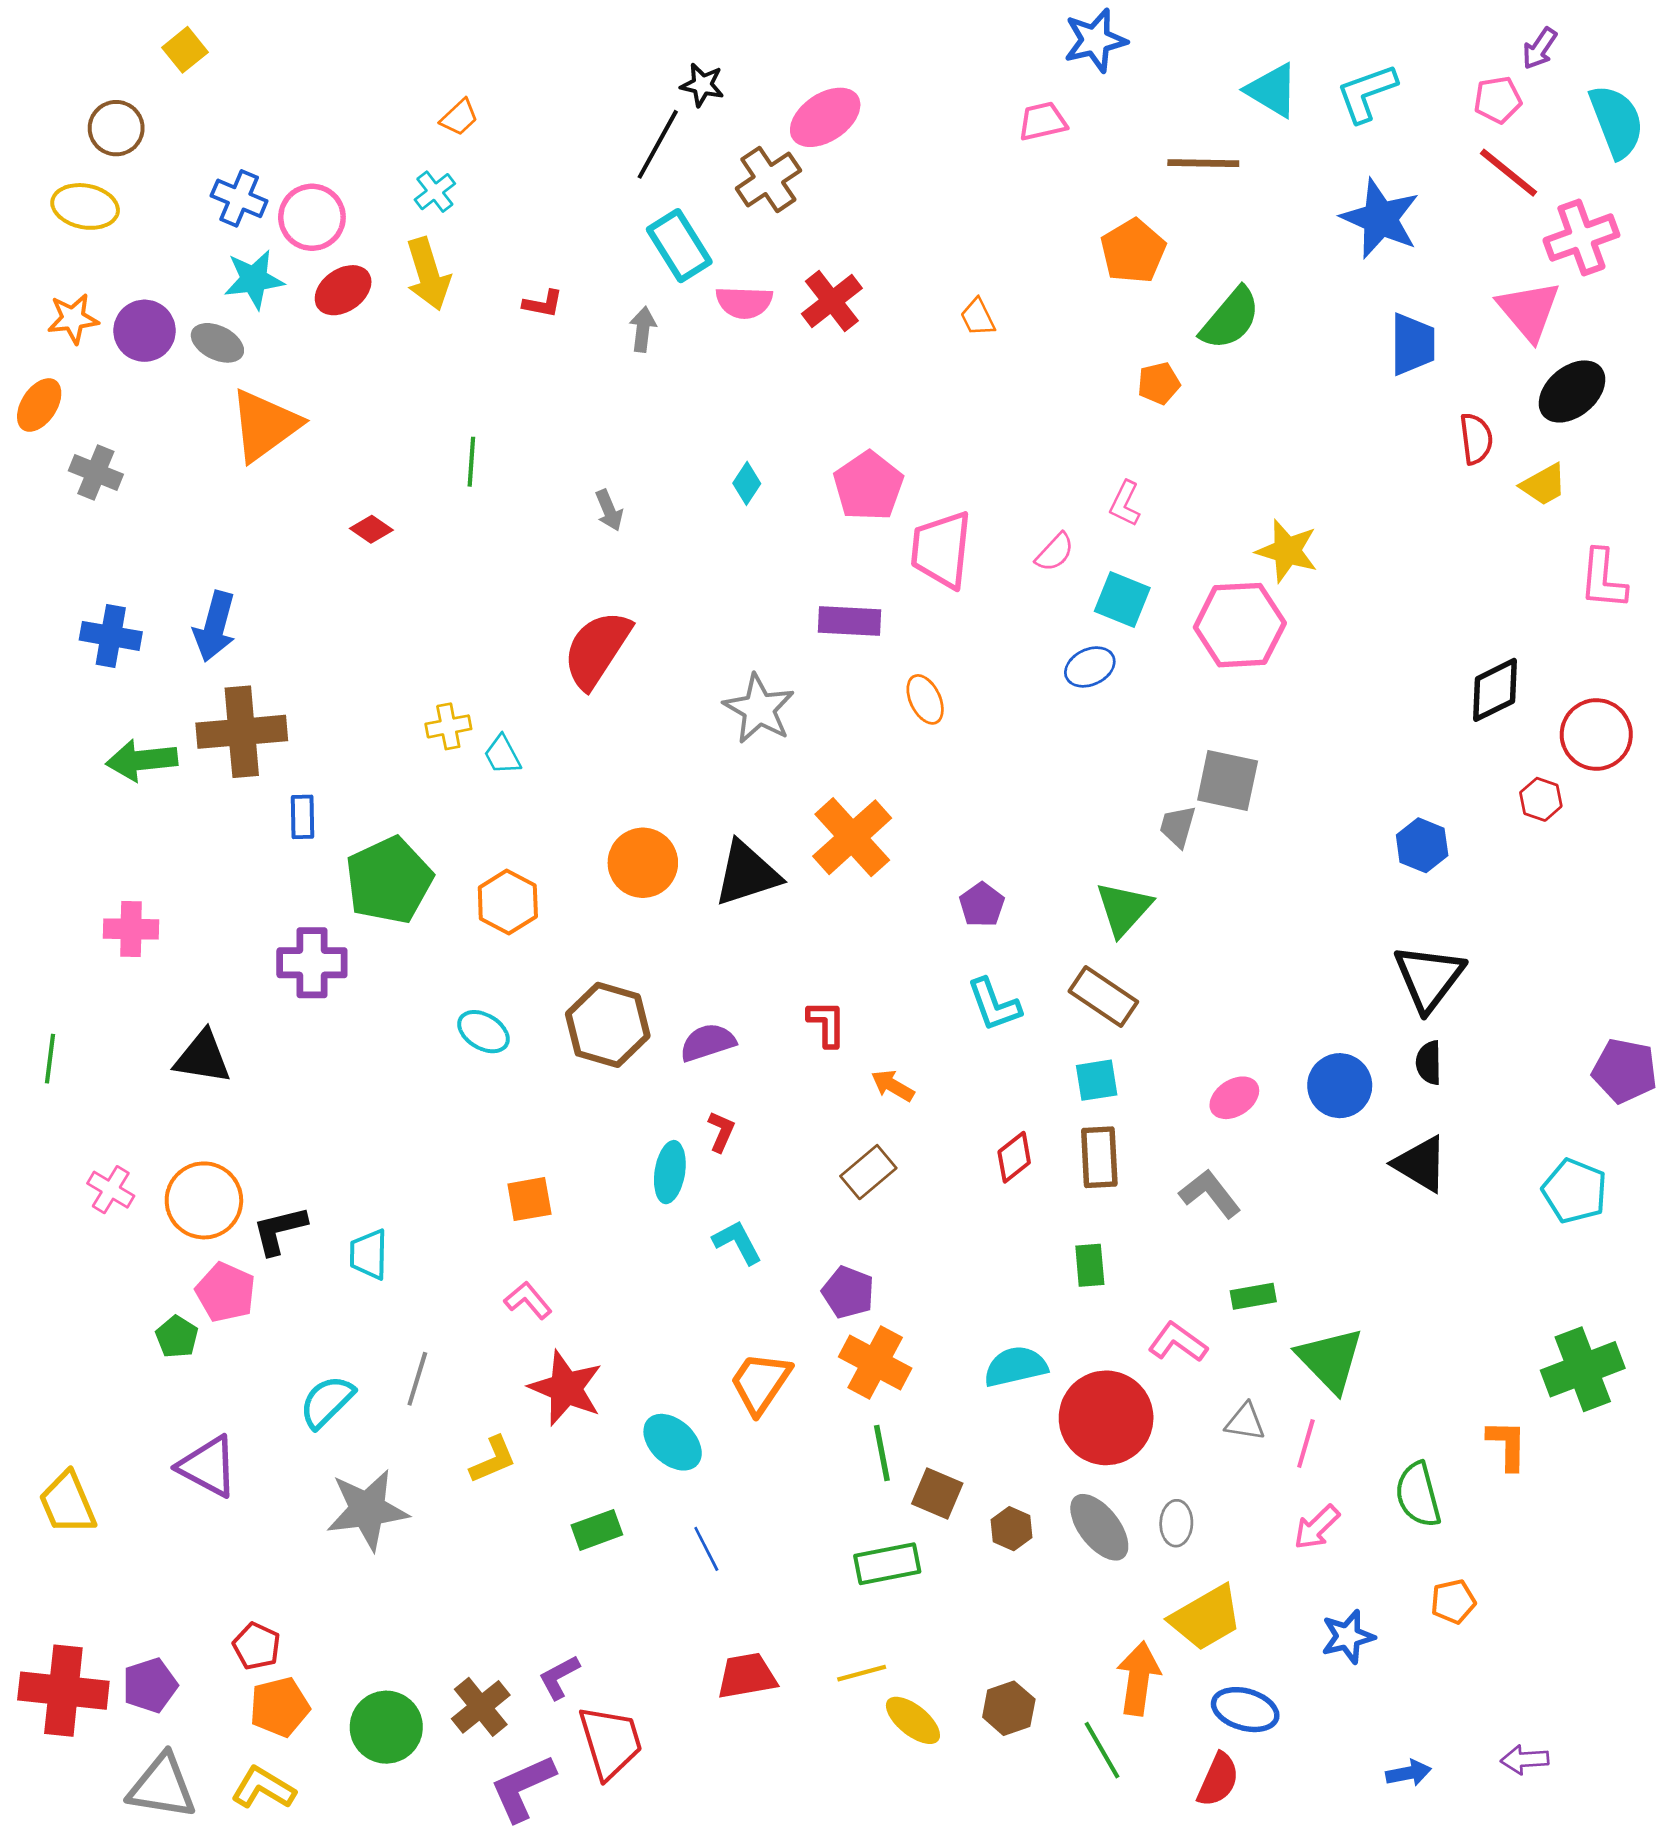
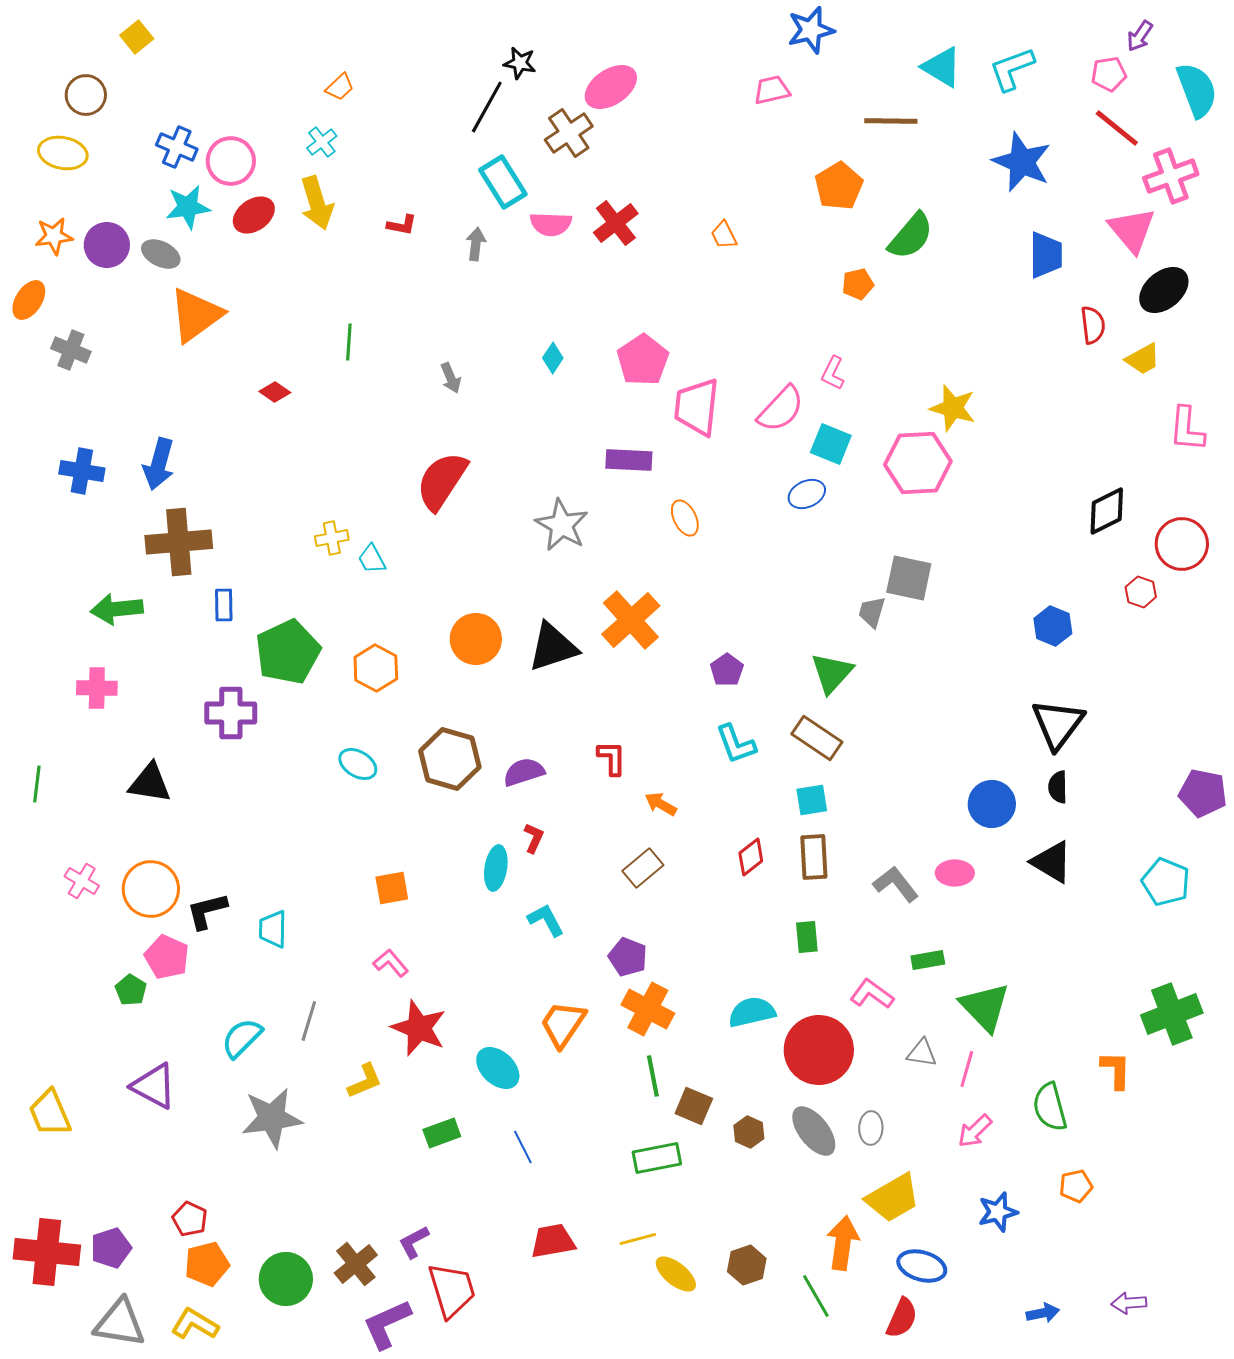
pink semicircle: (1055, 552) -> (781, 409), size x1.6
green arrow: (142, 760) -> (117, 609), moved
pink ellipse: (1234, 1098) -> (955, 873), moved, turned 33

